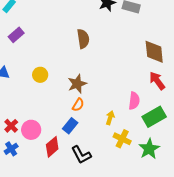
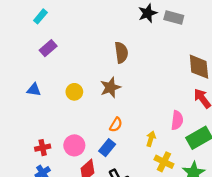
brown star: (77, 84) -> (110, 87), moved
red cross: (11, 126) -> (43, 148), turned 32
pink circle: (31, 130) -> (74, 145), moved

